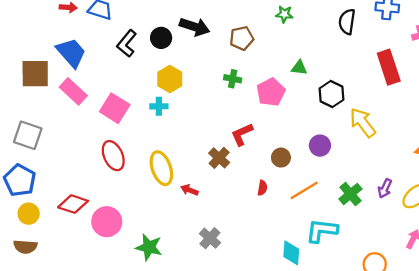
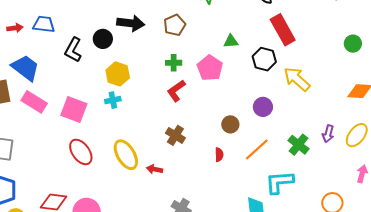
red rectangle: (389, 67) -> (283, 30), moved
red L-shape: (242, 134) -> (176, 91), moved

